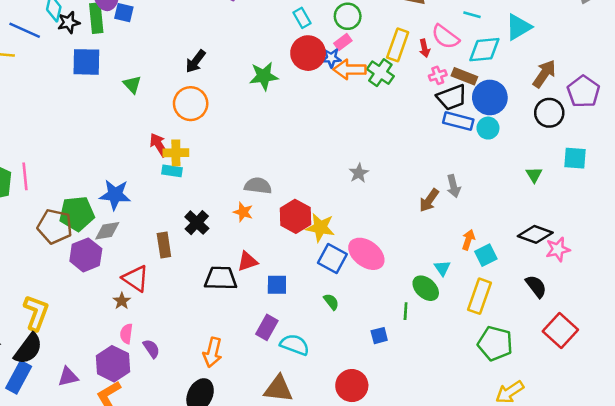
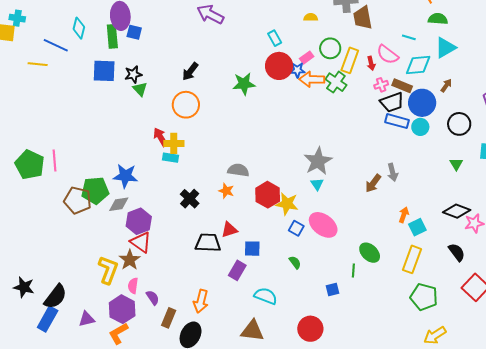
green circle: (348, 16) -> (330, 48), moved
black star: (69, 22) -> (133, 74), moved
brown arrow: (544, 74) -> (446, 86), moved, size x0.6
black circle: (549, 113) -> (459, 124), moved
gray star: (359, 173) -> (318, 161), size x1.8
brown rectangle: (164, 245) -> (169, 318), moved, turned 30
purple hexagon: (86, 255) -> (139, 221), moved
blue square: (332, 258) -> (296, 228), size x0.7
cyan triangle: (442, 268) -> (317, 184), moved
brown star: (122, 301) -> (130, 260), size x1.5
yellow L-shape: (36, 313) -> (108, 270), moved
purple rectangle: (267, 327) -> (237, 270), moved

